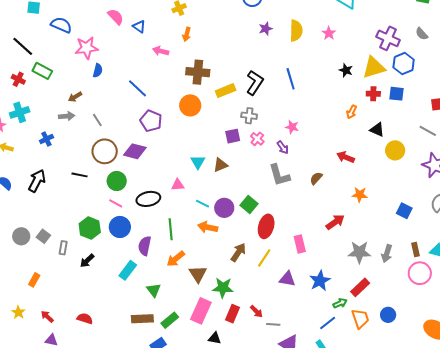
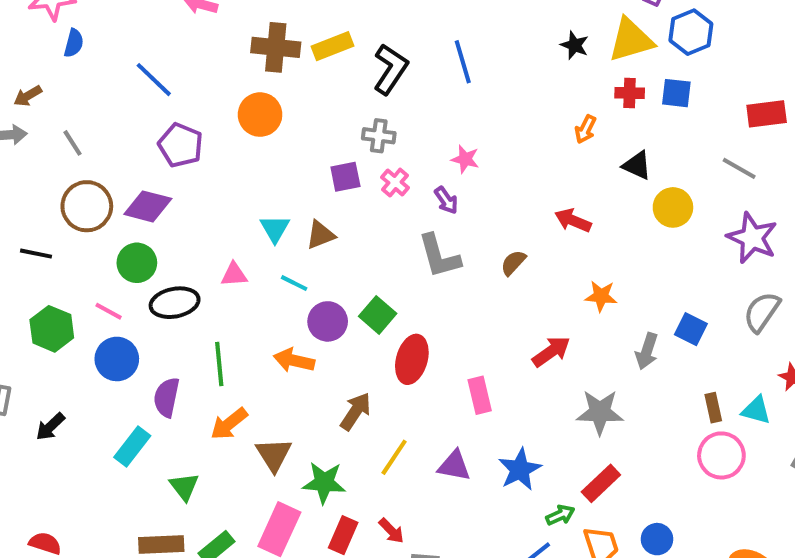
yellow rectangle: (226, 91) -> (333, 46), moved
green circle: (117, 181) -> (137, 263), moved
cyan line: (202, 204) -> (294, 283), moved
green hexagon: (90, 228) -> (52, 329), moved
gray arrow: (387, 253) -> (647, 351), moved
yellow line: (264, 258) -> (394, 457), moved

